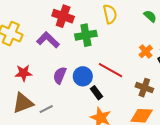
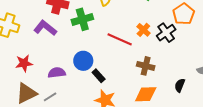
red line: (111, 70) -> (120, 39), moved
purple semicircle: (60, 75) -> (57, 73), moved, turned 66

